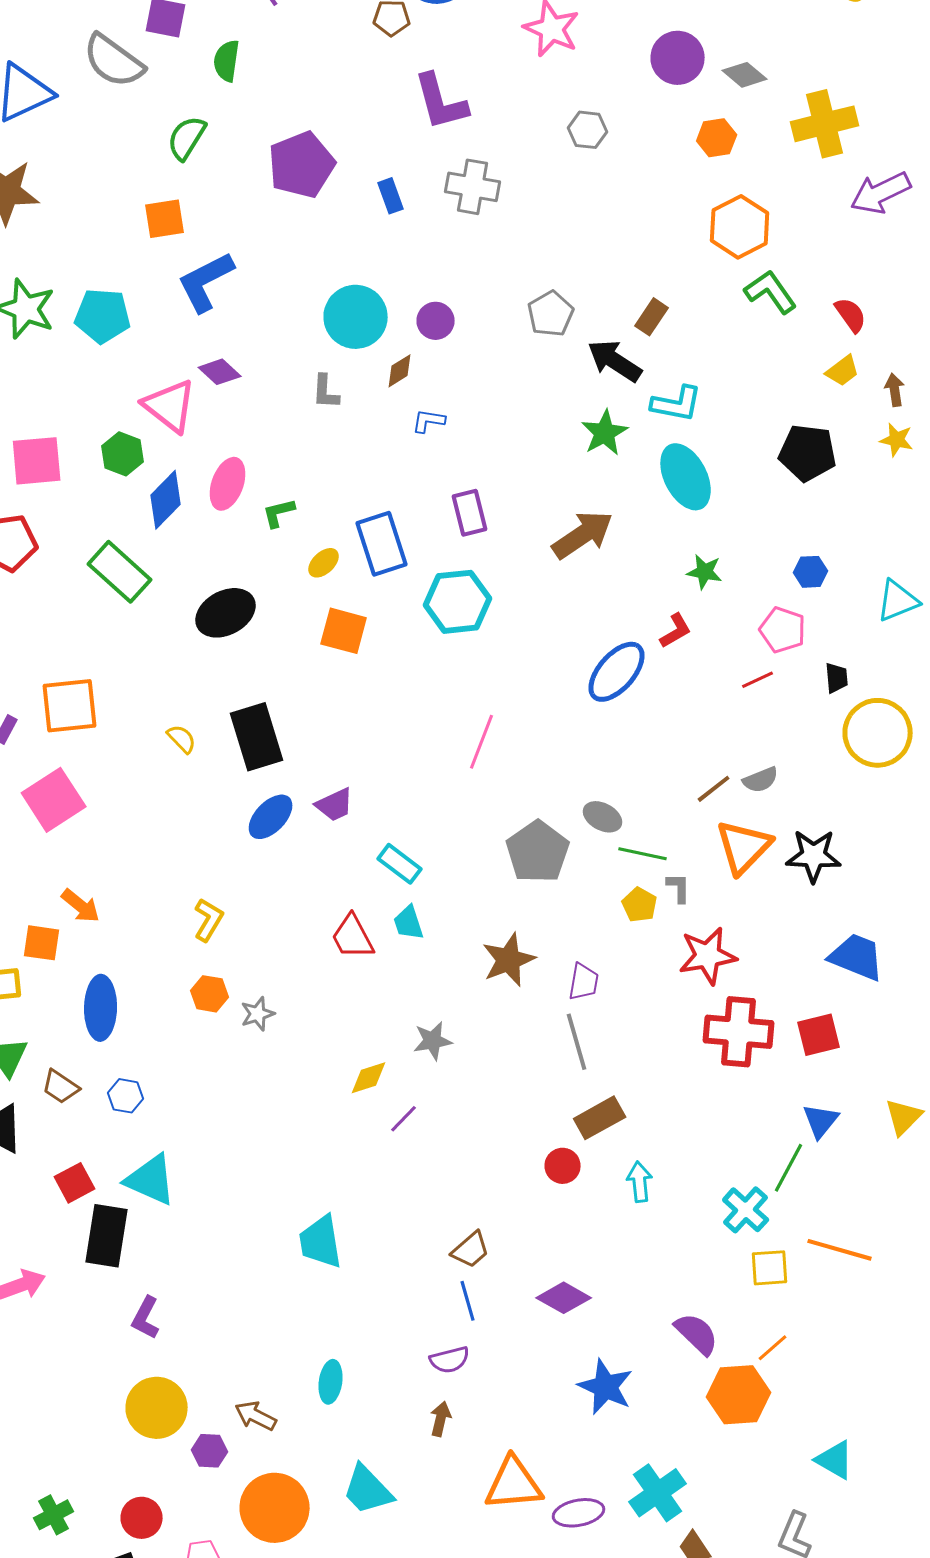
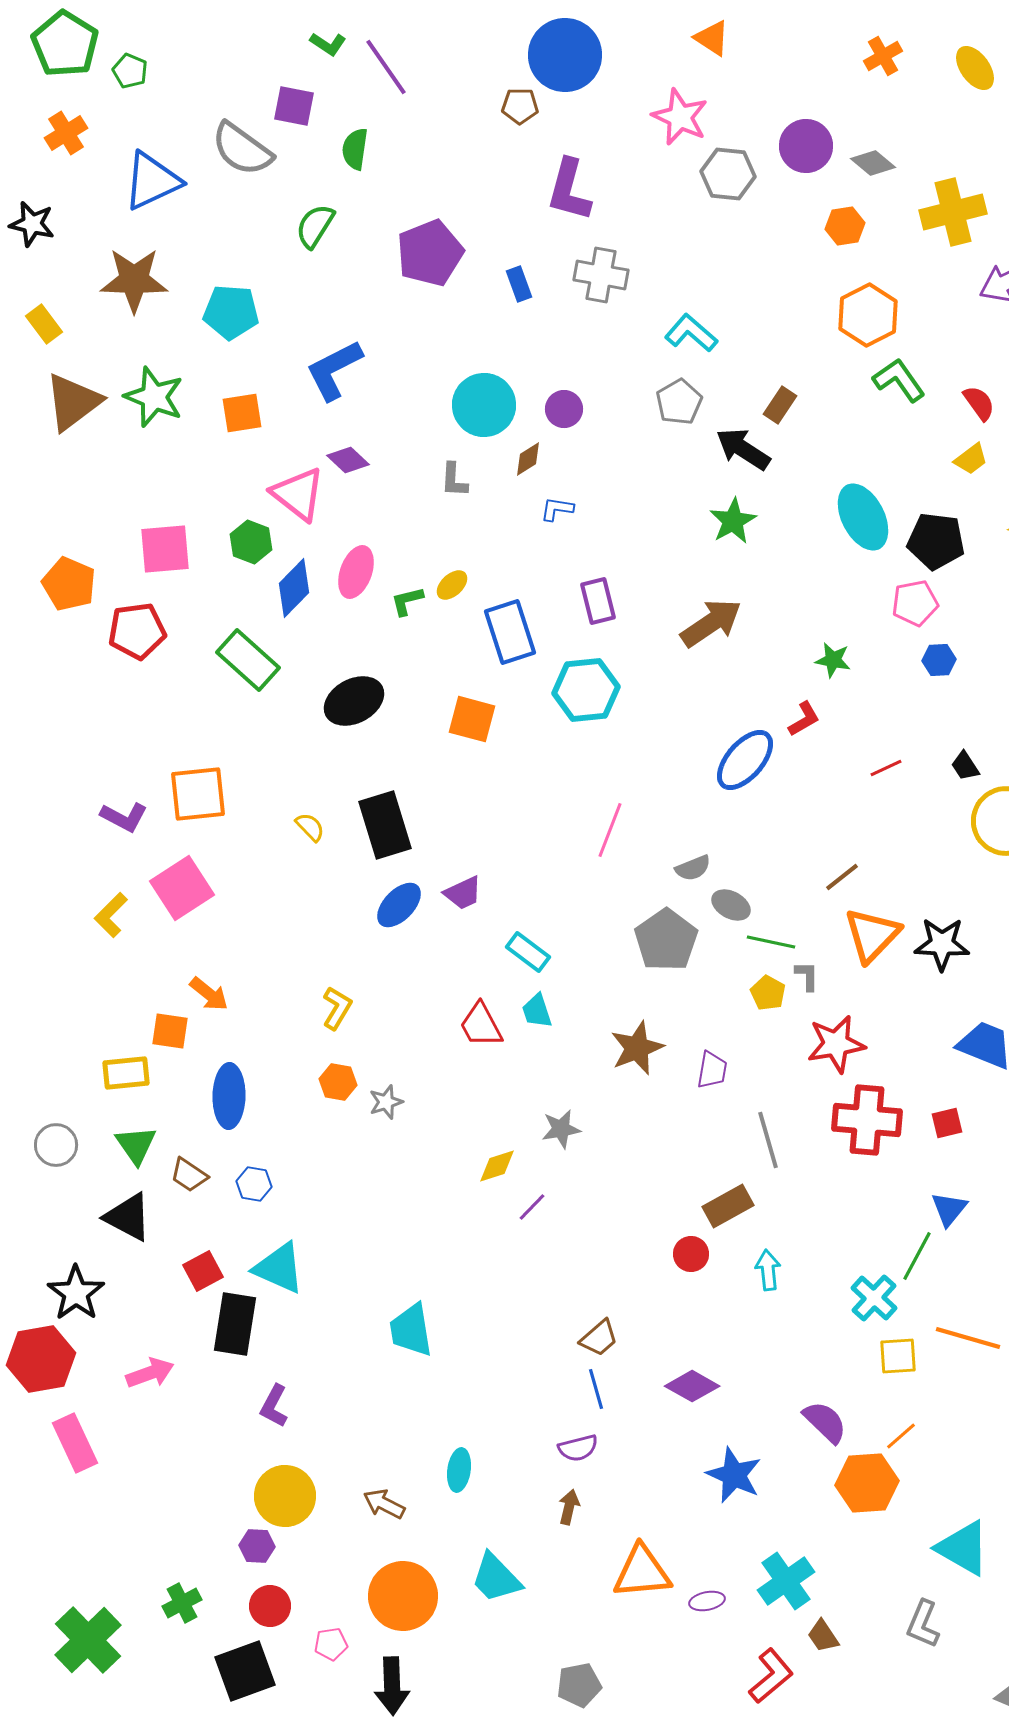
purple L-shape: (441, 102) -> (569, 190), turned 30
gray hexagon: (588, 130) -> (728, 174), moved, size x1.4
orange square: (165, 219) -> (242, 413), moved
cyan pentagon: (103, 316) -> (231, 312), moved
cyan L-shape: (677, 404) -> (691, 333), moved, turned -150
cyan ellipse: (686, 477) -> (863, 517), moved
yellow ellipse: (324, 563) -> (452, 585), moved
pink pentagon: (783, 630) -> (915, 603), moved, turned -30
black trapezoid: (837, 678) -> (965, 766), turned 152
gray semicircle: (761, 780) -> (693, 868), moved
red square: (819, 1035) -> (947, 1123), size x0.7
gray line: (577, 1042) -> (768, 1140), moved
cyan trapezoid: (321, 1242) -> (411, 1330), moved
purple hexagon: (210, 1451) -> (257, 1546), moved
cyan triangle: (835, 1460) -> (963, 1548), size x1.4
purple ellipse: (579, 1513) -> (707, 1601), size x0.7

